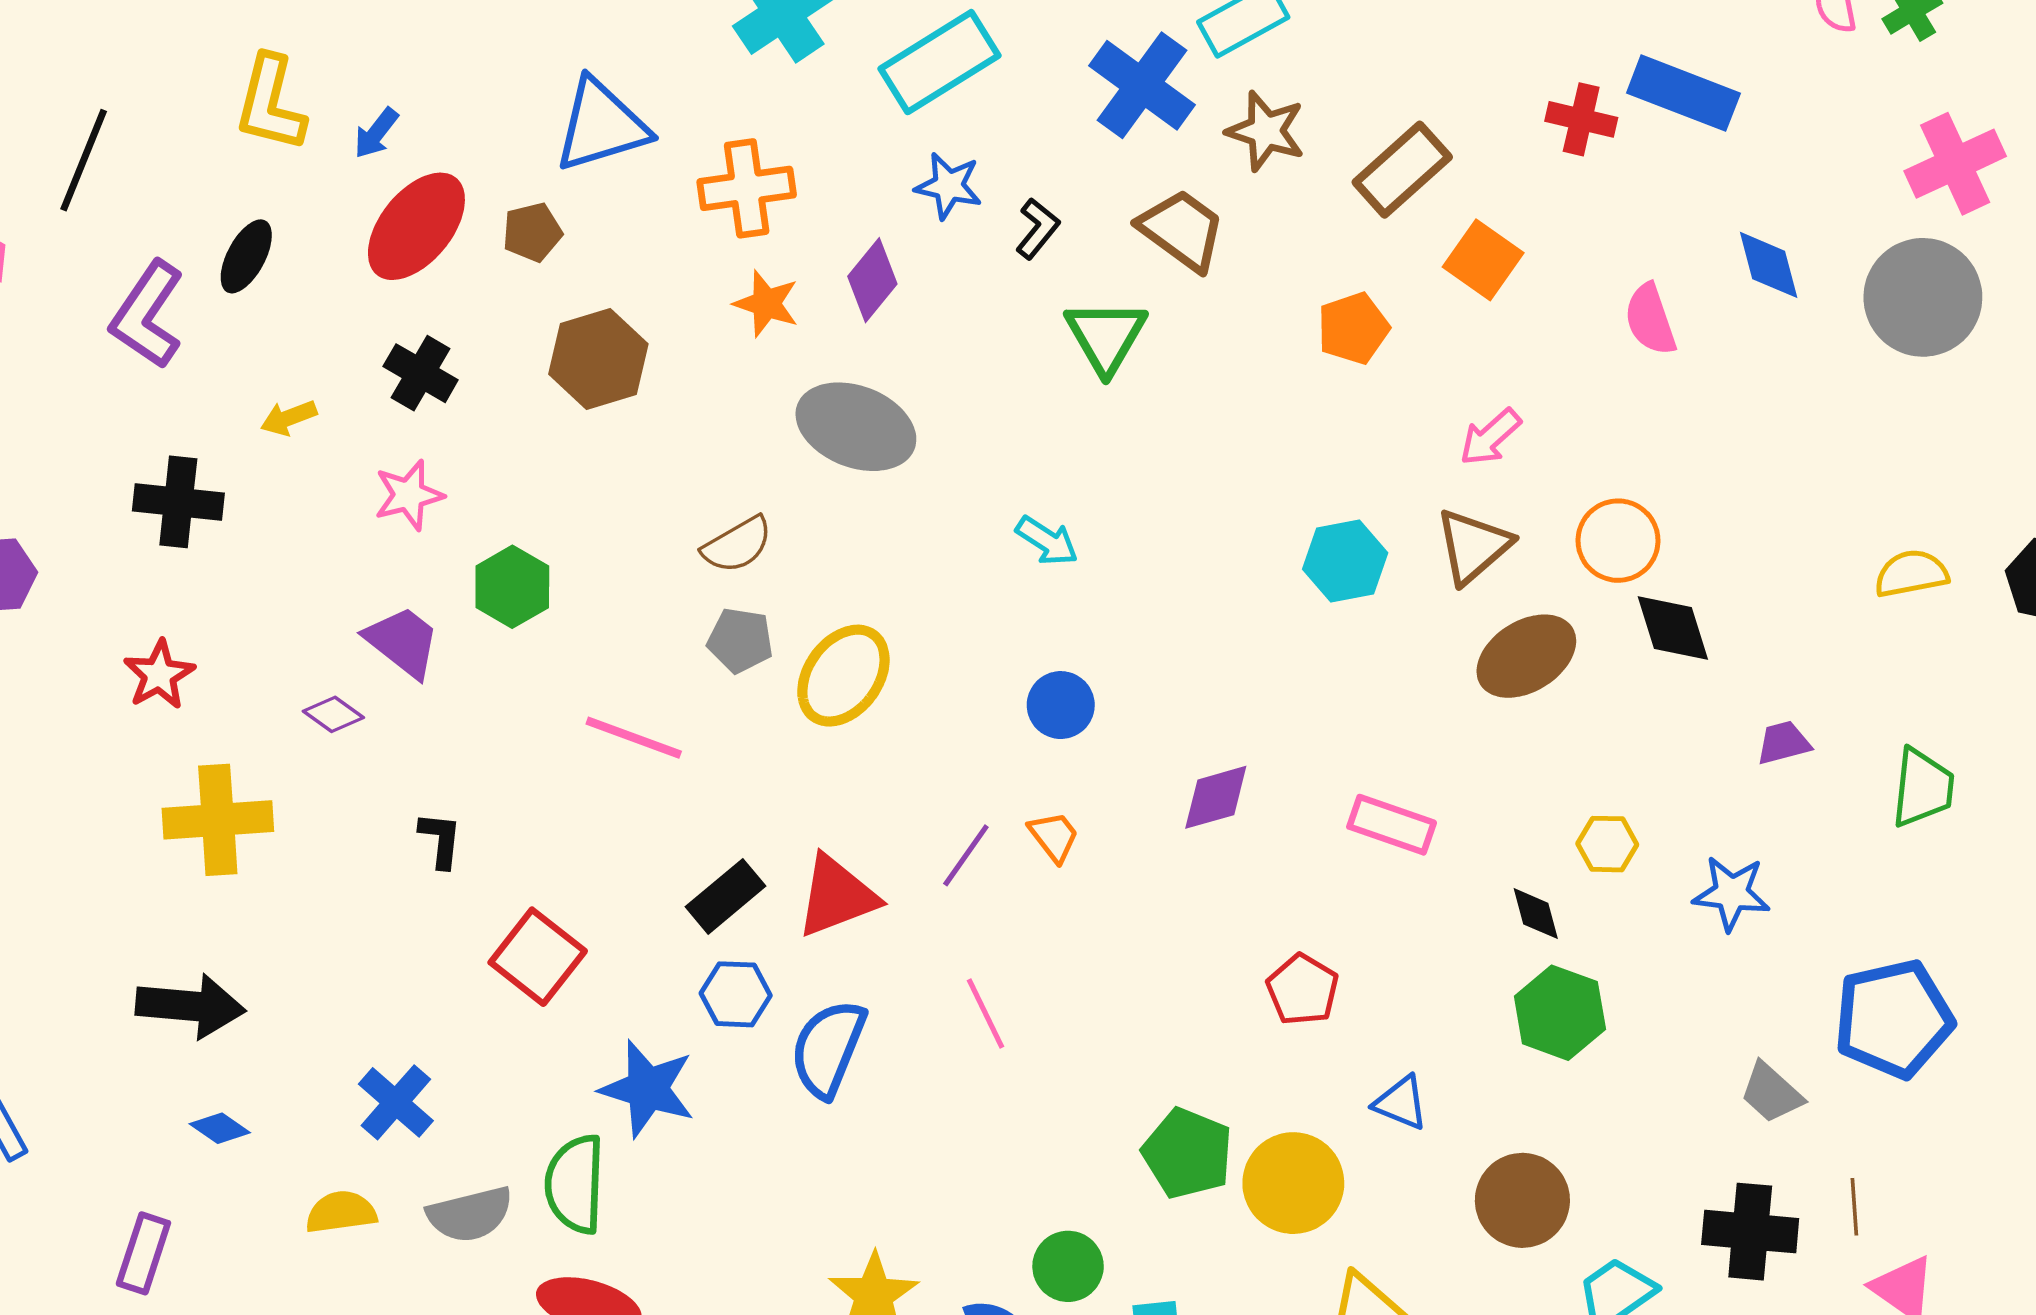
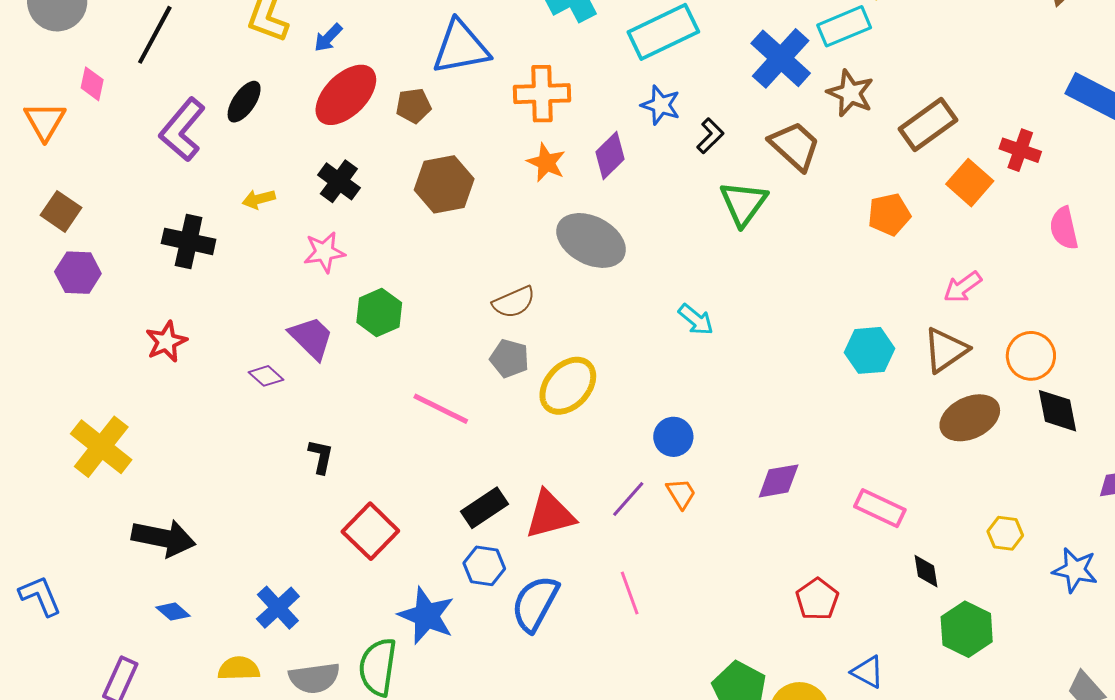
red cross: (1581, 119) -> (1020, 150), moved
blue circle: (1061, 705) -> (673, 437), moved
yellow cross: (218, 820) -> (101, 447), moved, turned 36
black diamond: (1536, 914) -> (926, 571), moved

